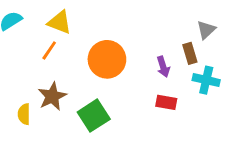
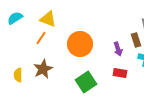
yellow semicircle: (24, 114) -> (18, 75), moved
green square: (94, 116) -> (86, 82), moved

